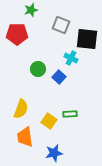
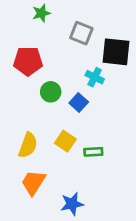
red pentagon: (17, 34) -> (28, 61), moved
yellow square: (49, 121) -> (65, 141), moved
orange trapezoid: (25, 137) -> (33, 183), turned 40

